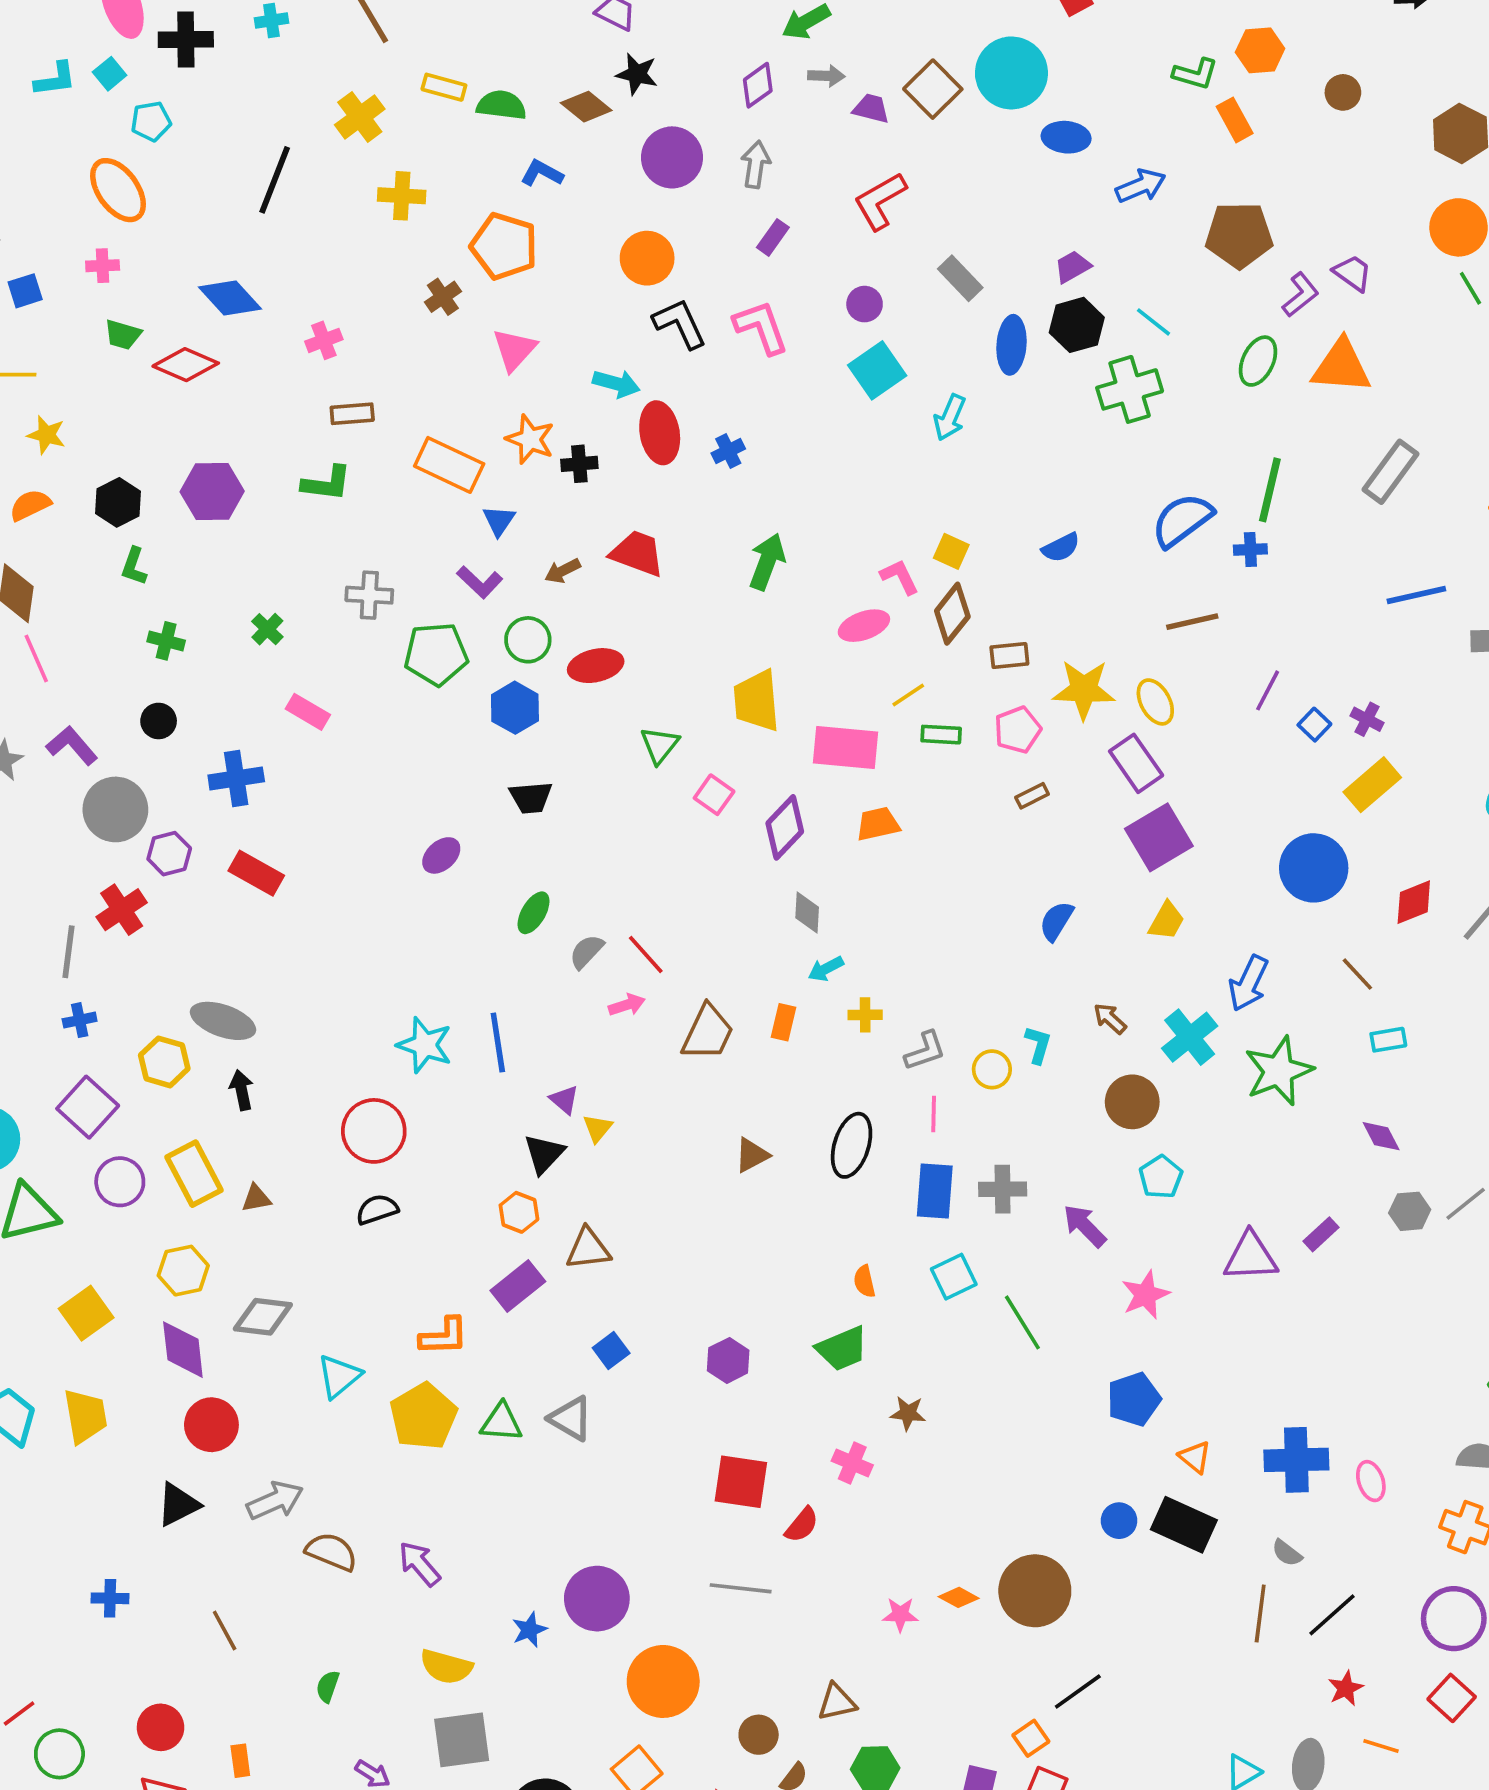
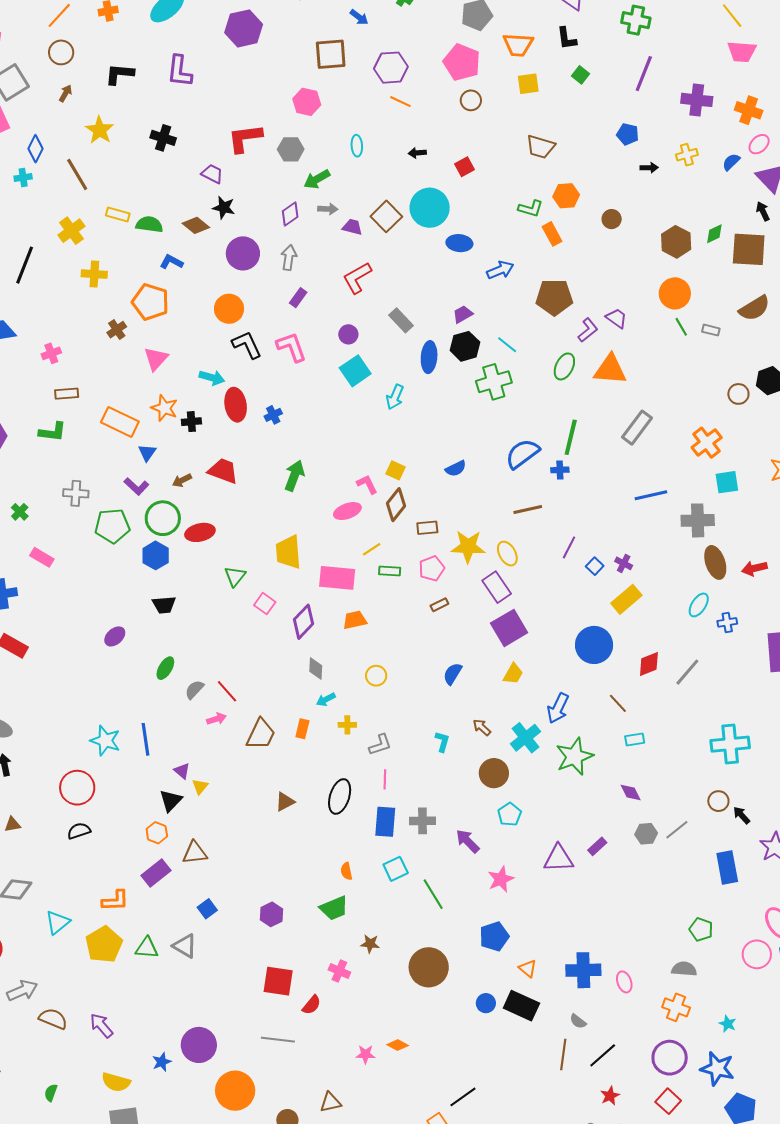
green circle: (528, 640) -> (163, 518), size x1.4
yellow circle: (992, 1069) -> (376, 676), moved
brown circle: (1035, 1591) -> (429, 967), moved

